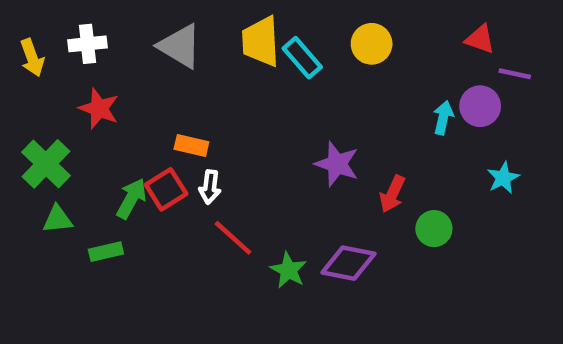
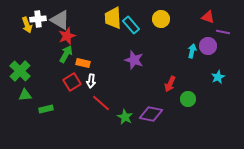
gray triangle: (180, 46) -> (60, 20), moved
yellow arrow: (32, 58) -> (27, 25), moved
red star: (99, 108) -> (67, 36), moved, turned 30
purple star: (337, 164) -> (134, 60), moved
green arrow: (131, 199) -> (66, 54), moved

